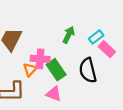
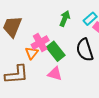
pink cross: (40, 59) -> (40, 43), turned -30

